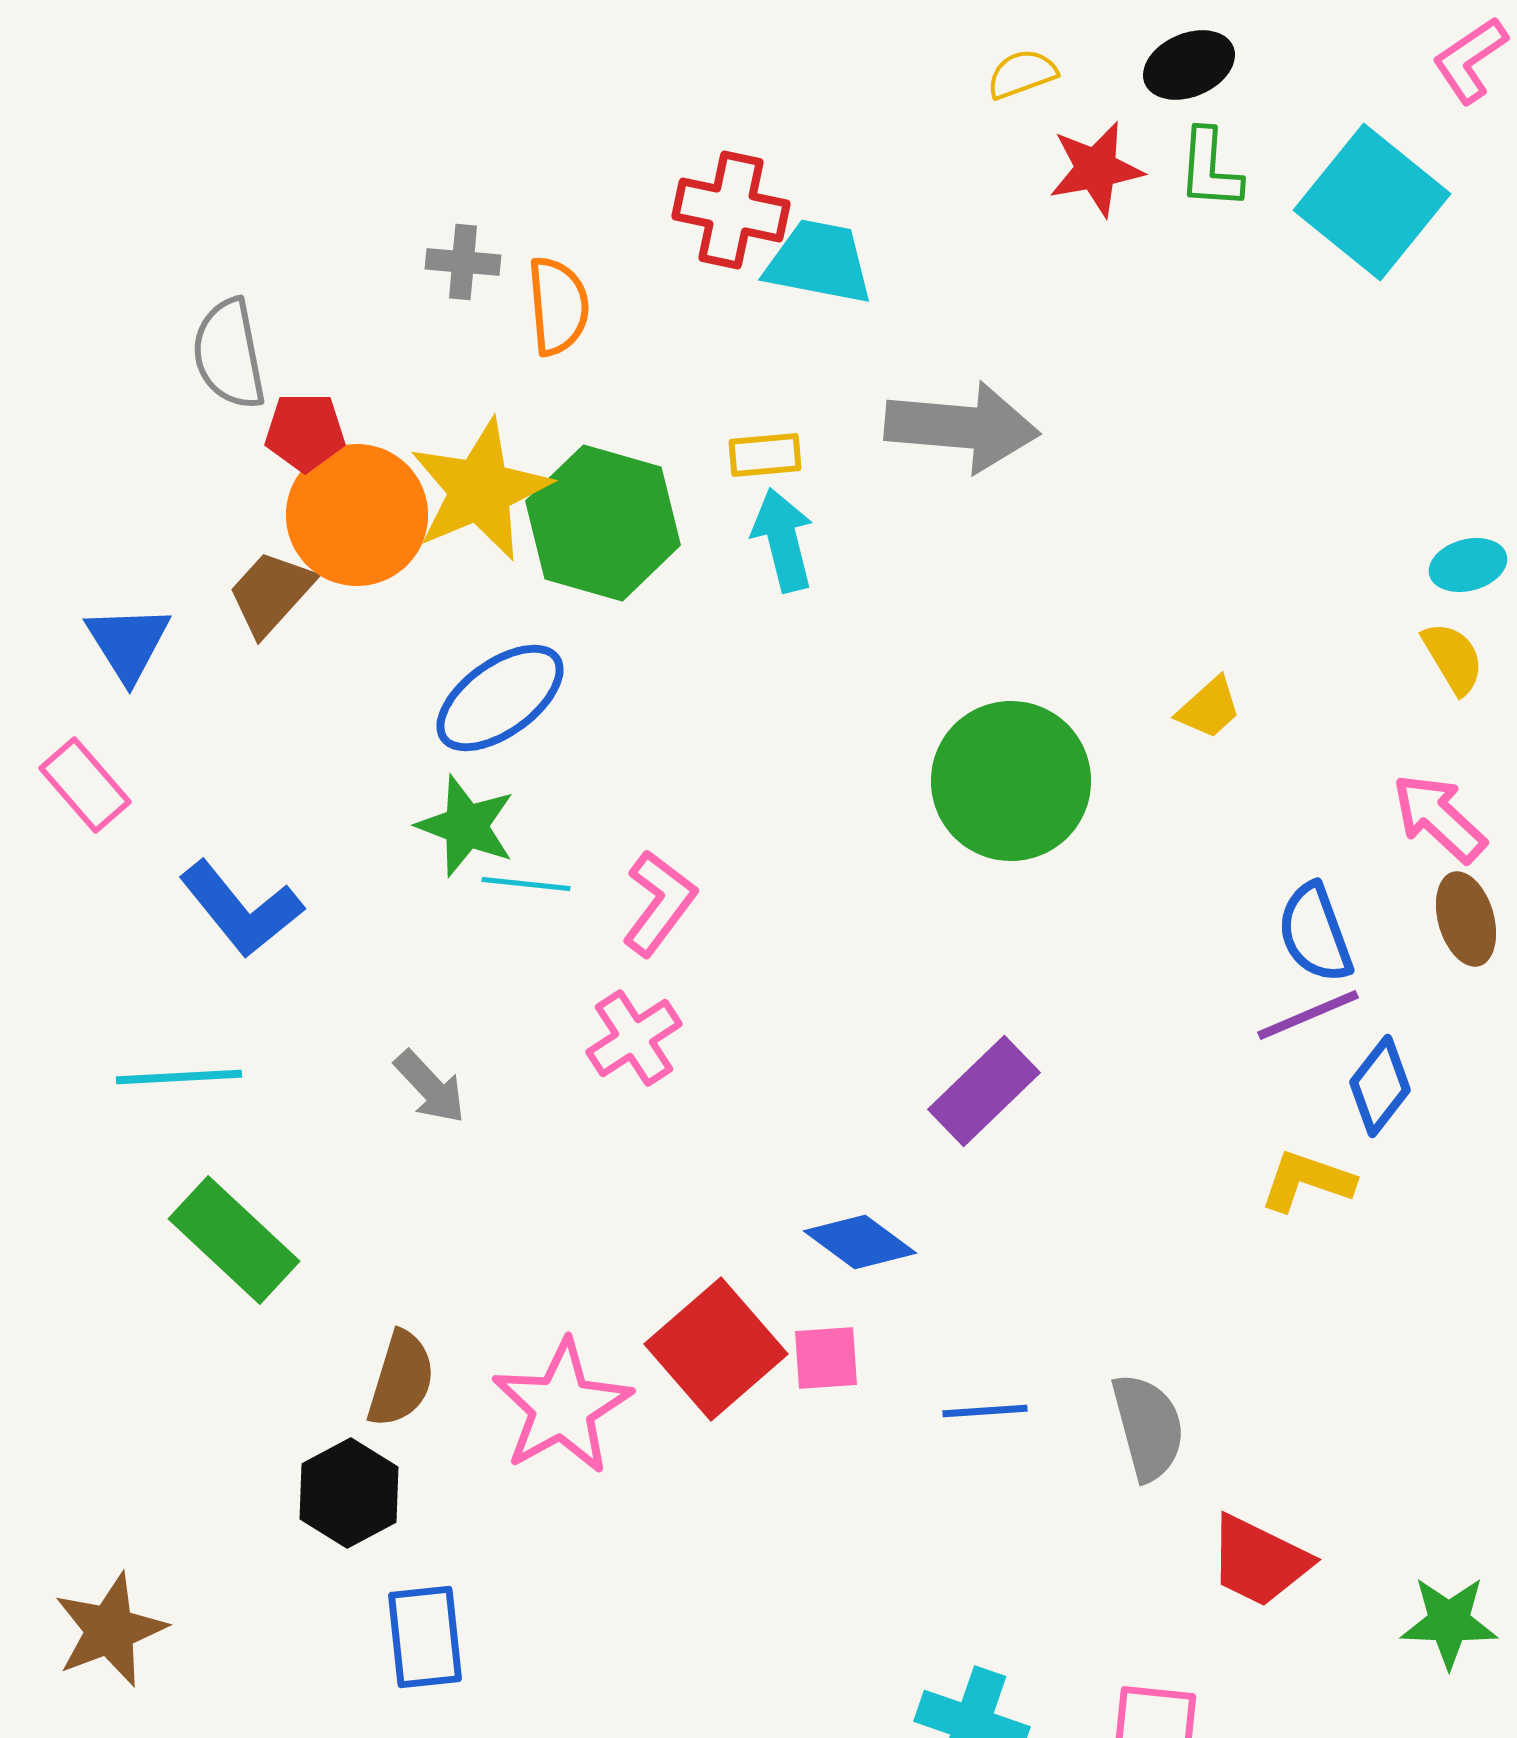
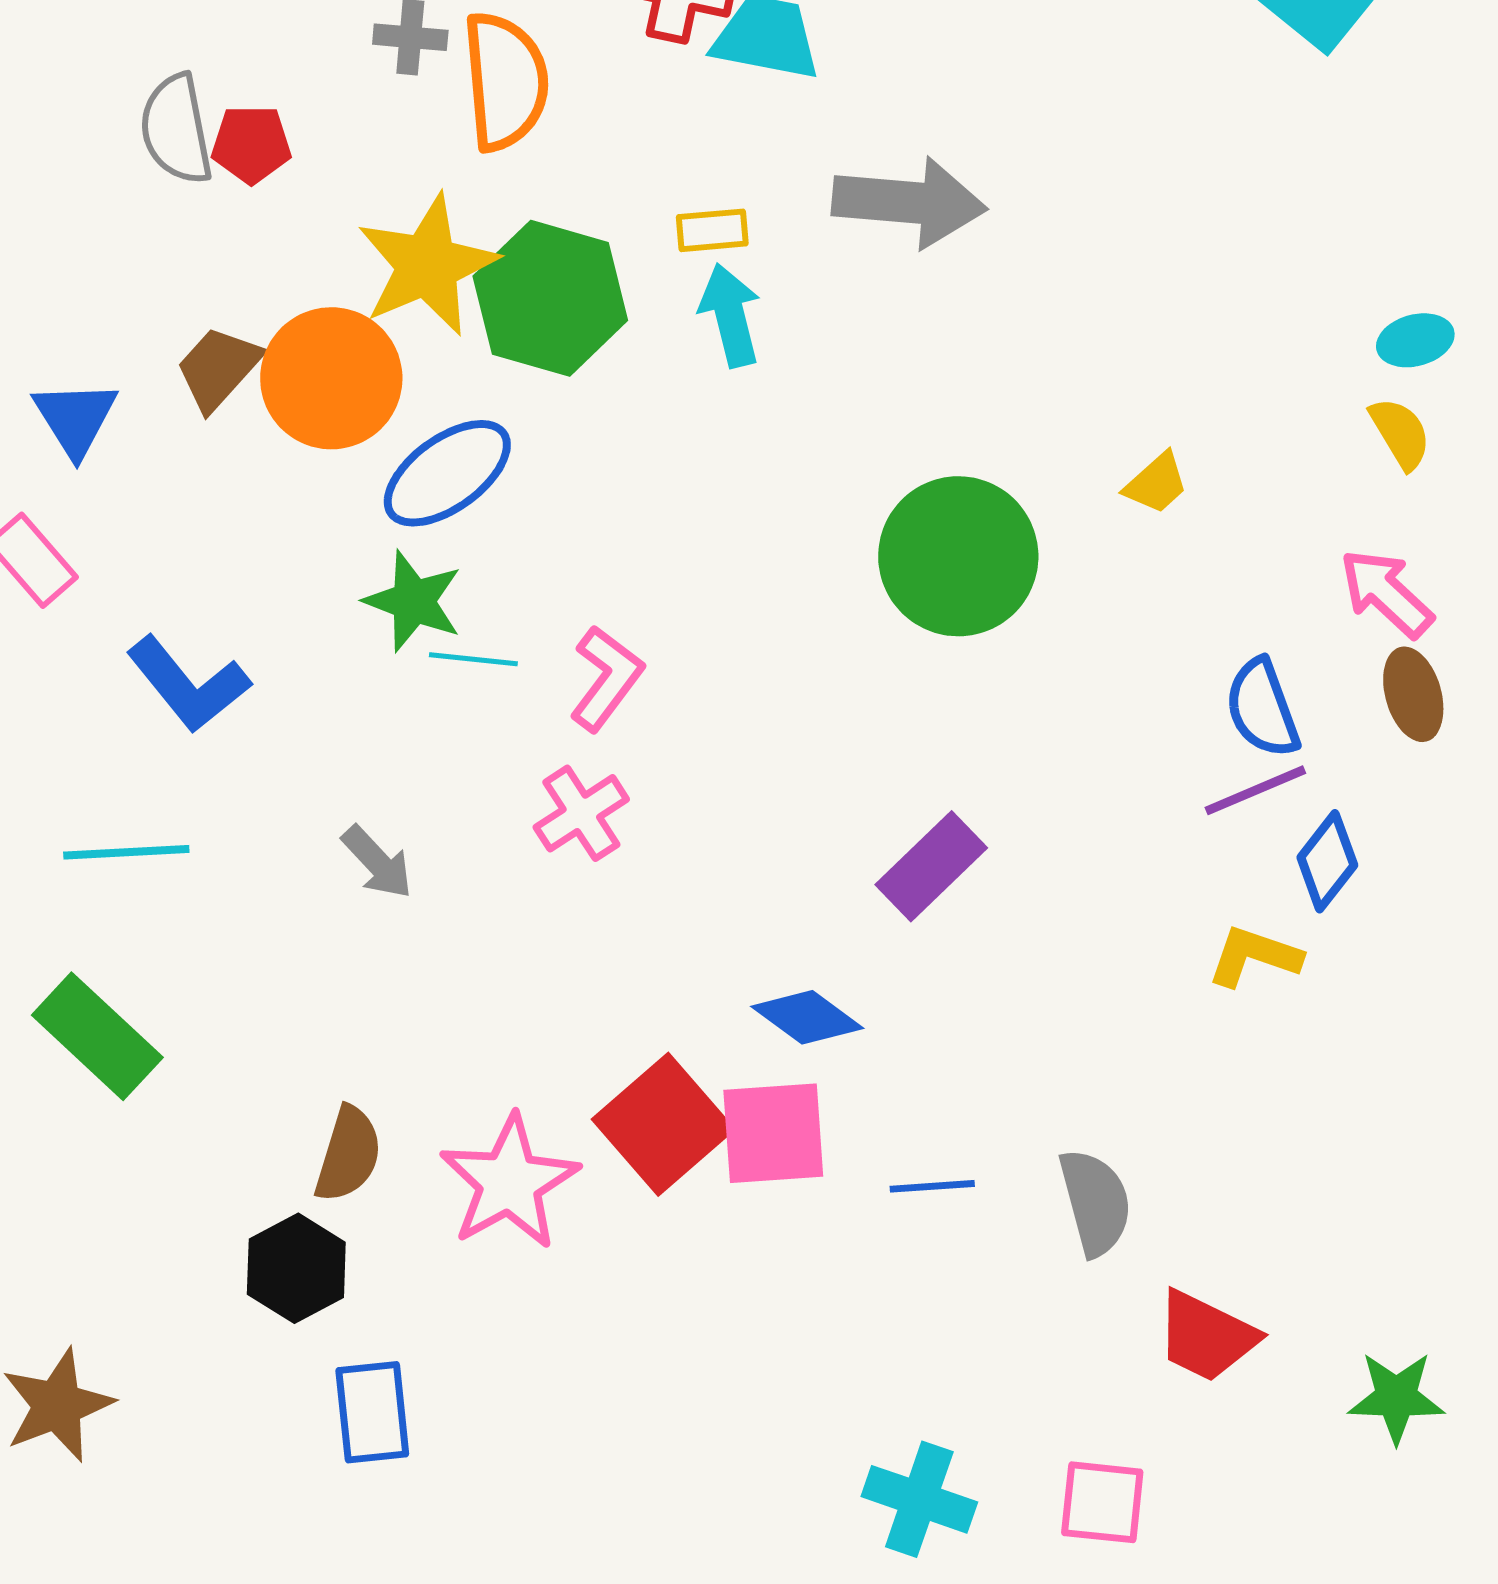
orange semicircle: (558, 306) -> (505, 81), size x1.4
red pentagon: (305, 432) -> (251, 144), moved
orange circle: (357, 515) -> (331, 378), moved
green rectangle: (234, 1240) -> (97, 1036), moved
pink square: (826, 1358) -> (773, 1133), size x1.6

